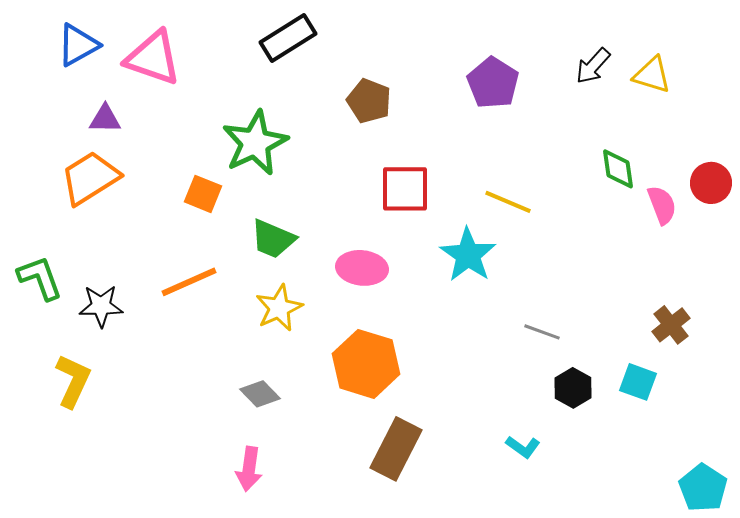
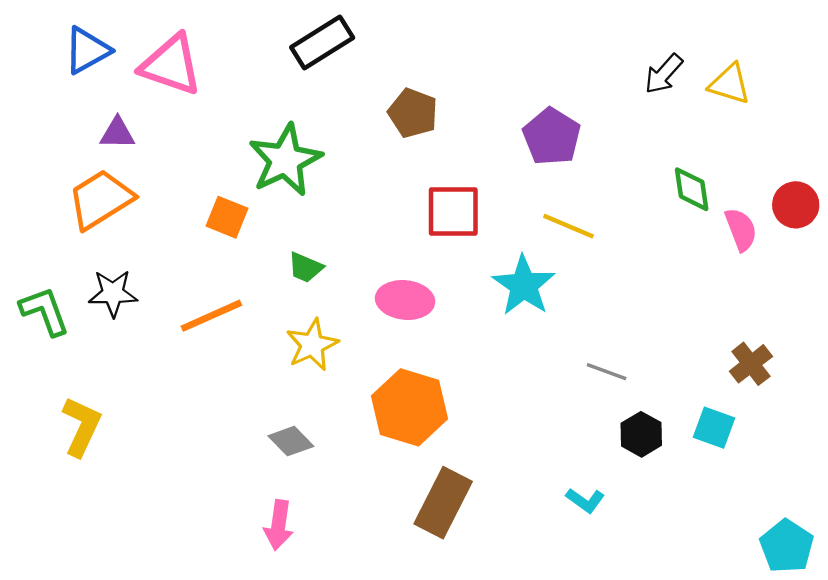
purple pentagon: (493, 83) -> (552, 137), moved
green trapezoid: (273, 239) -> (305, 268), size x0.7
black star: (101, 306) -> (113, 293), moved

